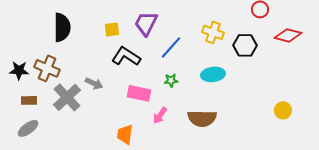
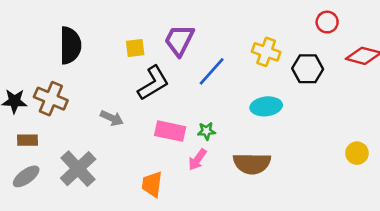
black L-shape: (126, 56) -> (153, 83), turned 116
green star: (171, 80) -> (206, 131), moved
gray cross: (67, 97) -> (78, 169), moved

